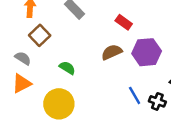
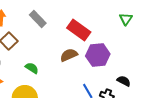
red rectangle: (124, 22) -> (79, 30), size x1.6

